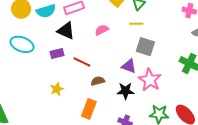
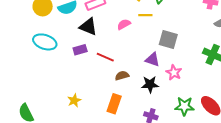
yellow line: (136, 24) -> (145, 15), moved
pink star: (150, 80) -> (174, 73), size x0.7
yellow star: (57, 89) -> (74, 100), moved

